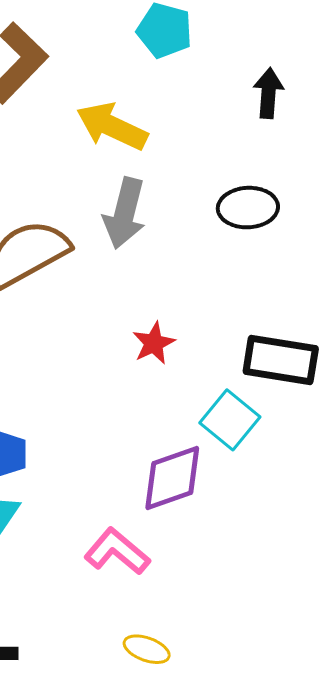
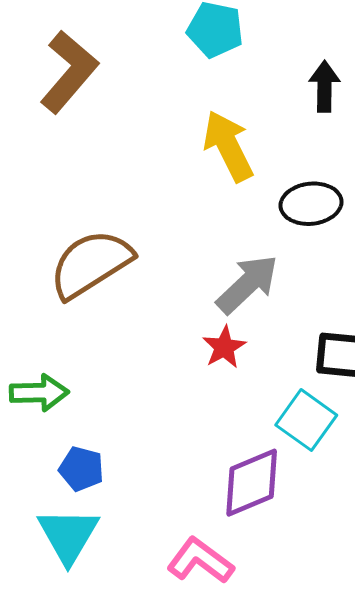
yellow arrow: (112, 126) -> (228, 146), moved, turned 42
gray arrow: (125, 213) -> (247, 284), moved, turned -144

